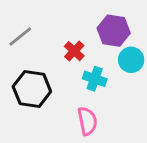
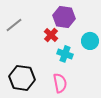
purple hexagon: (114, 31) -> (64, 17), moved
black hexagon: (32, 89) -> (22, 78), moved

